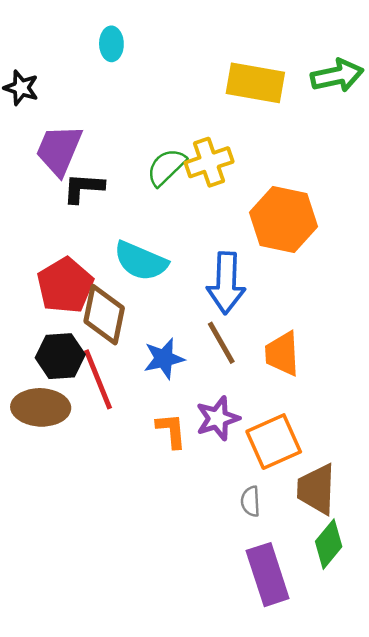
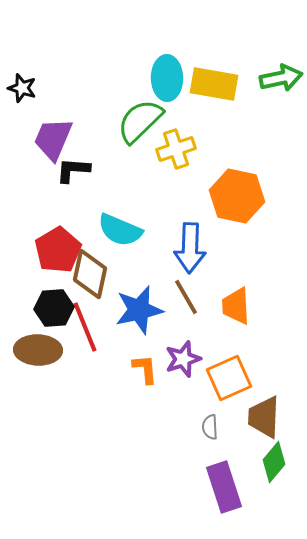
cyan ellipse: (111, 44) -> (167, 78), moved, size x1.6
green semicircle: (166, 167) -> (140, 121), moved, size x1.4
blue star: (164, 359) -> (139, 310), size x1.4

